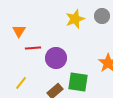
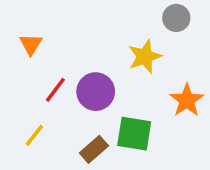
yellow star: (75, 19) -> (145, 57), moved
red line: (33, 48) -> (55, 90), moved, turned -49

